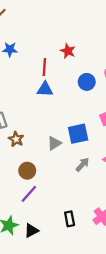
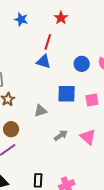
red star: (68, 51) -> (61, 18), moved
blue square: (78, 134) -> (67, 94), moved

